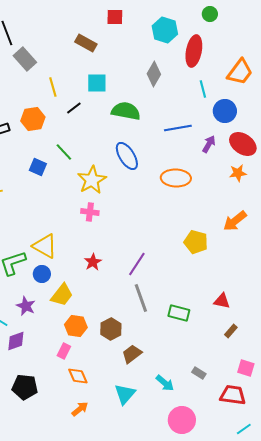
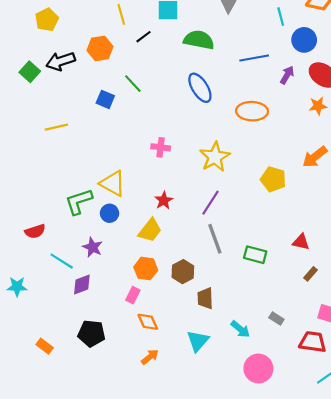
yellow star: (92, 180) -> (215, 157), moved
yellow trapezoid: (62, 295) -> (150, 230), moved
brown trapezoid: (132, 354) -> (205, 298), turned -55

